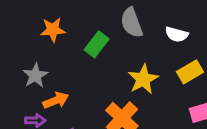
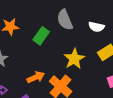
orange arrow: (56, 100) -> (36, 77), moved

